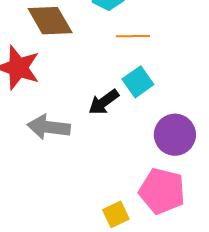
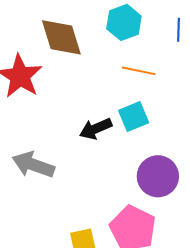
gray arrow: (49, 127) -> (33, 165), moved

